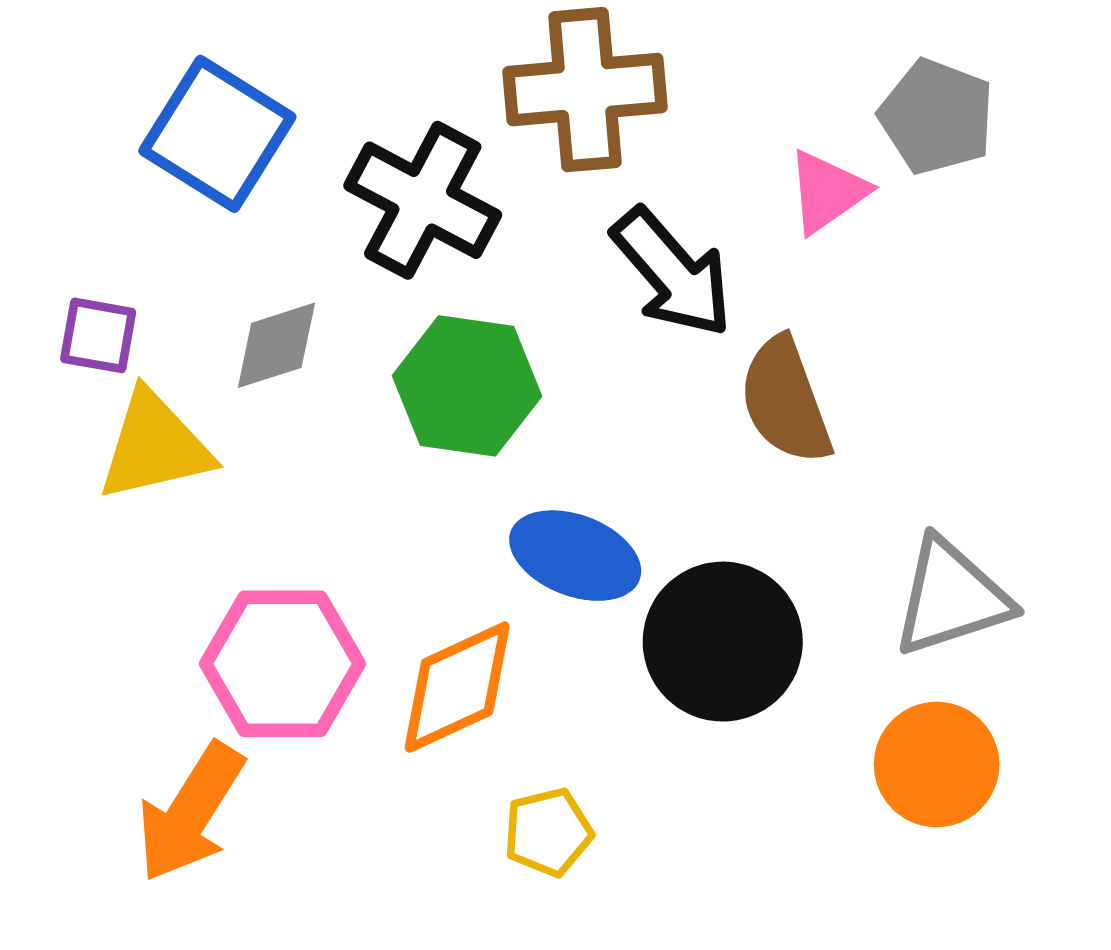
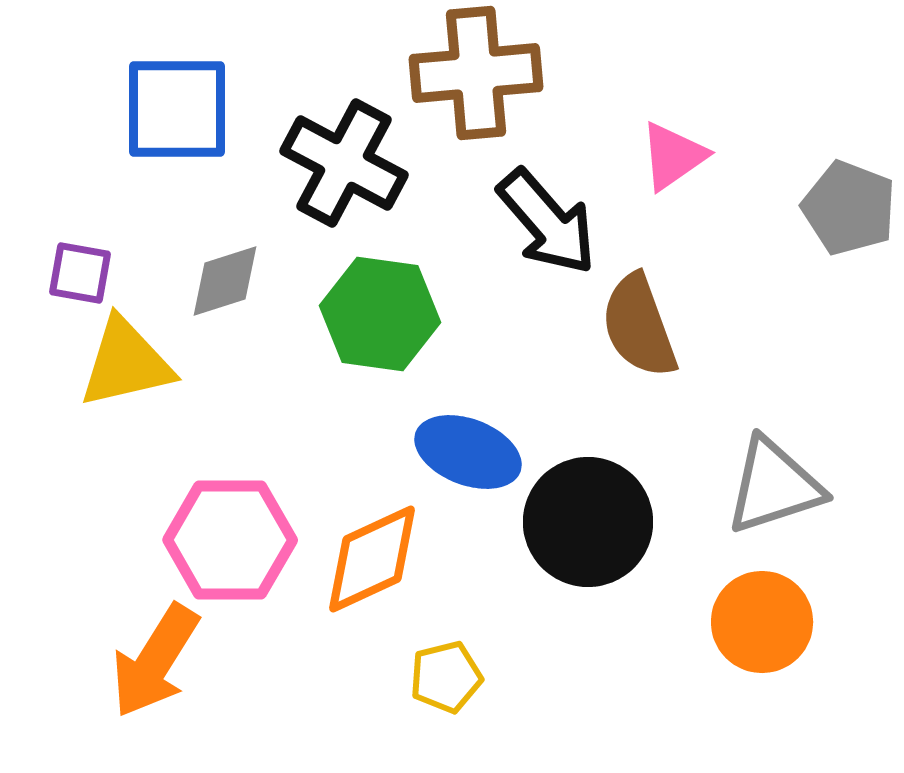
gray pentagon: (937, 117) -> (849, 208), moved
blue square: (217, 134) -> (177, 109), turned -32

